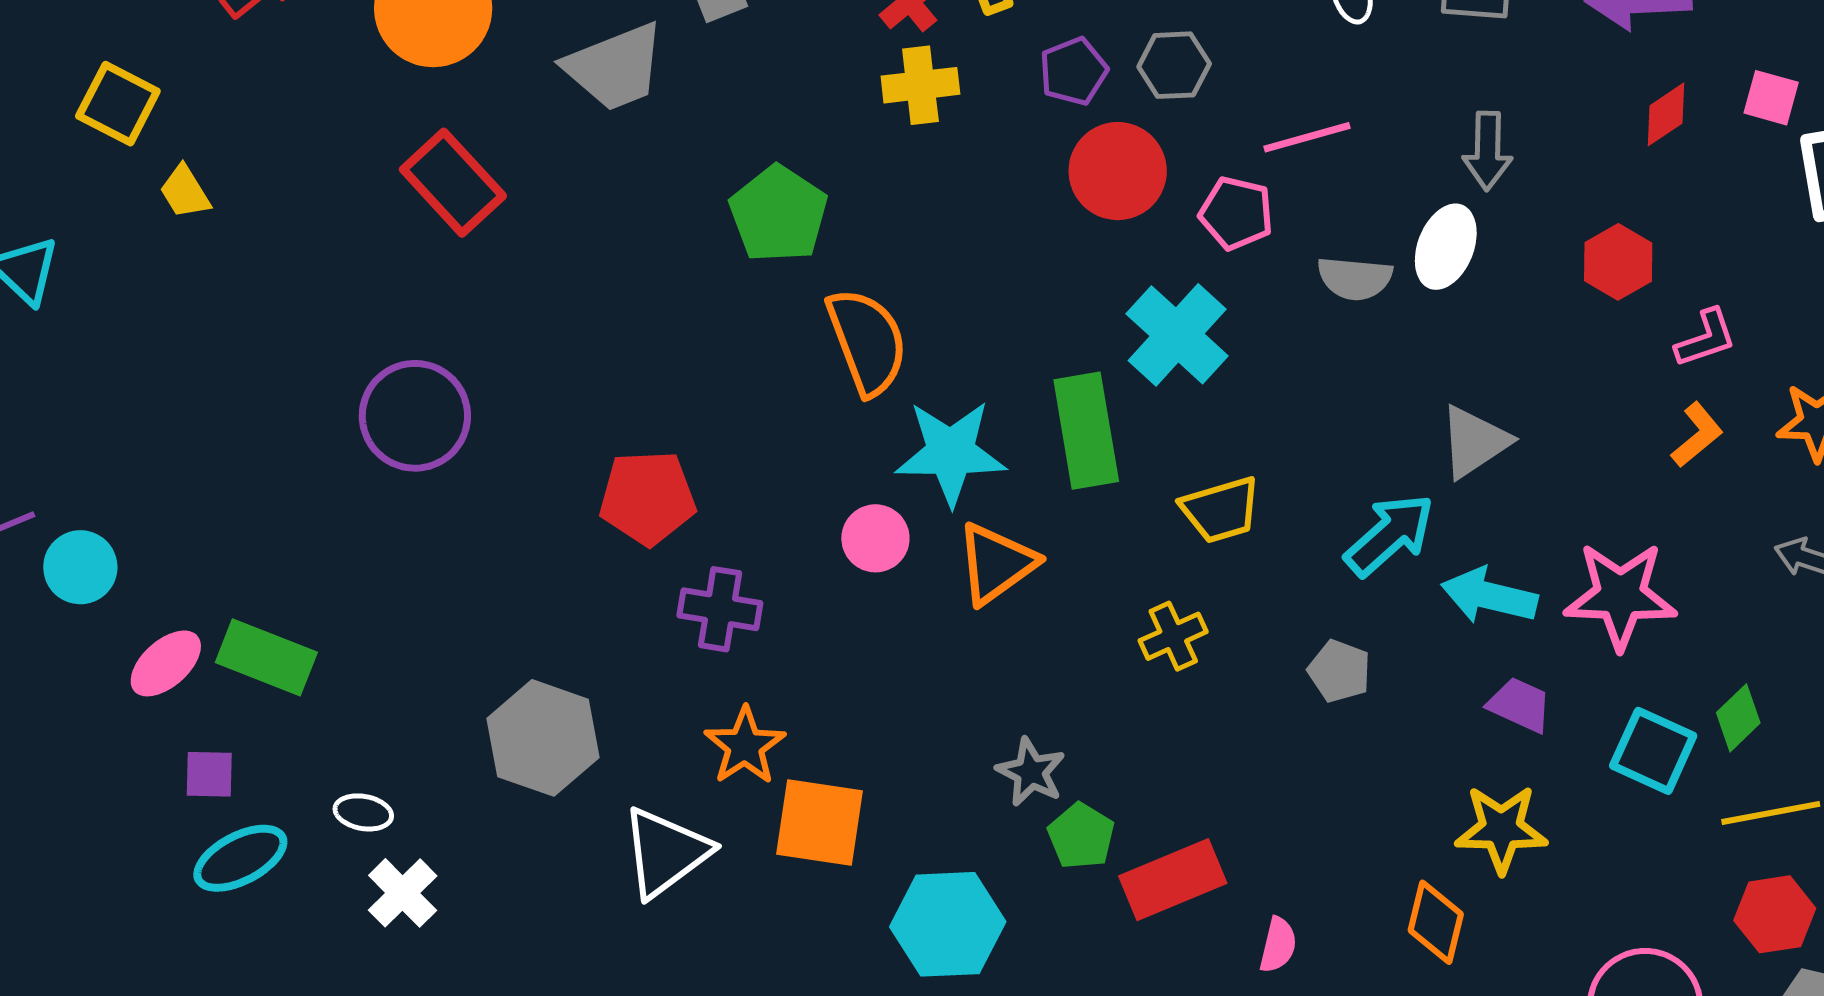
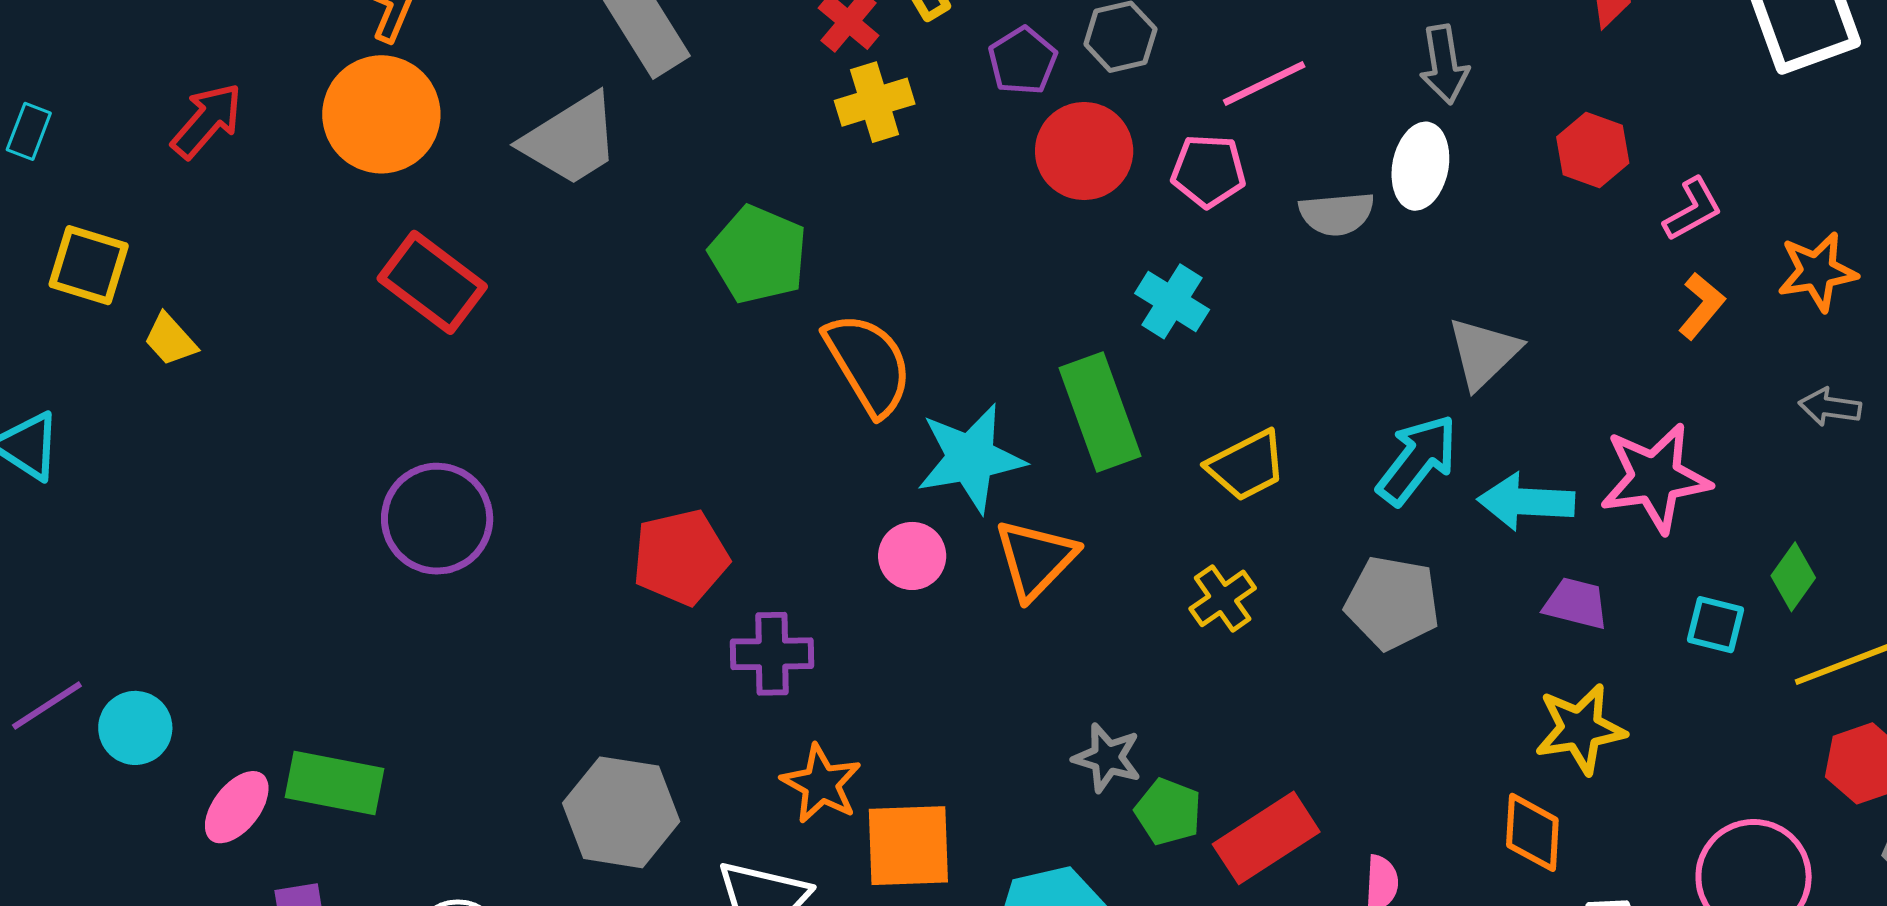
cyan cross: (1177, 335) -> (1172, 301), size x0.7
gray pentagon: (1339, 671) -> (1392, 603), size x1.5
cyan square: (1653, 751) -> (1715, 625), size x0.7

